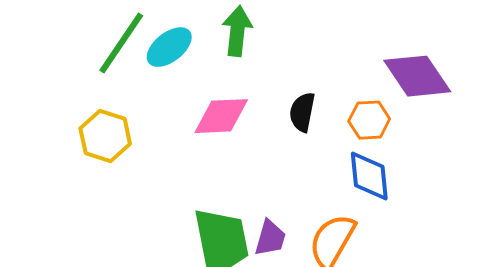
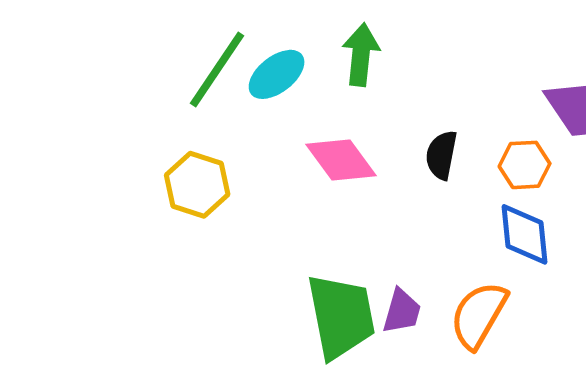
pink diamond: (221, 116) -> (341, 160), turned 56

